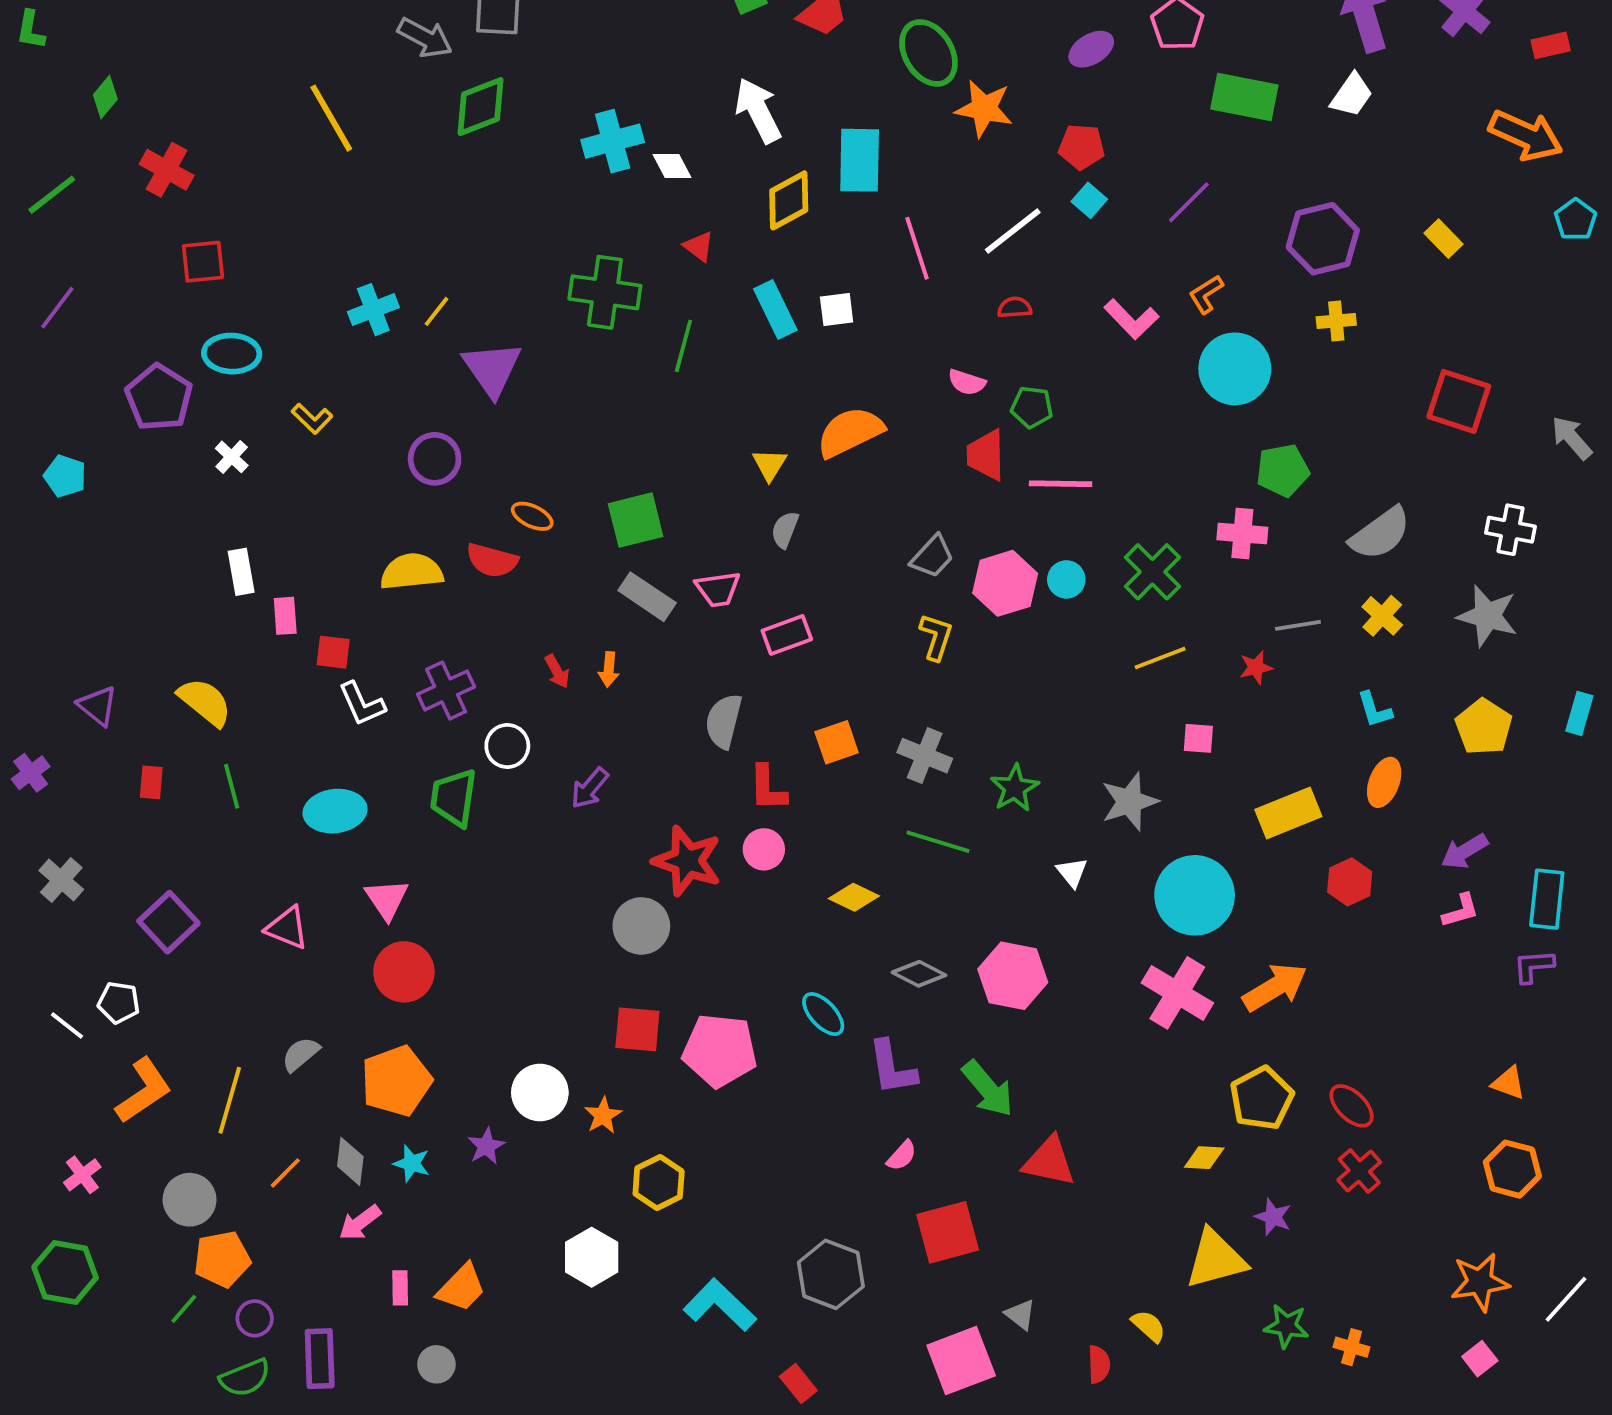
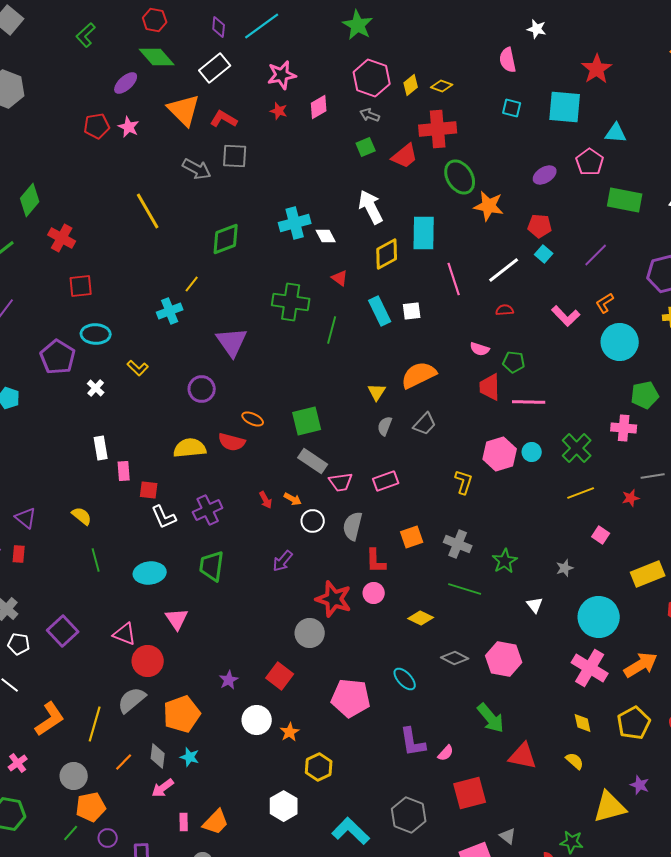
green diamond: (105, 97) -> (30, 200), size x1.5
green diamond: (481, 107) -> (226, 239), moved
yellow line: (436, 311) -> (192, 284), moved
gray trapezoid: (932, 556) -> (425, 424), moved
pink trapezoid: (718, 589) -> (341, 482), moved
orange arrow: (609, 669) -> (293, 499), turned -66
yellow semicircle: (205, 702) -> (82, 516), size x0.7
pink square: (1198, 738) -> (601, 535), turned 30
white circle: (507, 746) -> (313, 521), moved
red rectangle: (151, 782) -> (19, 554), moved
gray star: (1129, 802) -> (565, 568), size x0.6
red circle: (404, 972) -> (148, 661), moved
white pentagon: (119, 1003) -> (19, 644), moved
red square: (637, 1029) -> (280, 676), moved, turned 32
gray semicircle: (301, 1054) -> (132, 700), size x1.4
purple L-shape: (892, 1068) -> (413, 742), moved
purple star: (486, 1146) -> (229, 680), moved
yellow diamond: (1204, 1158) -> (583, 723), moved, turned 75
yellow semicircle: (1149, 1326) -> (575, 761), moved
green star: (1286, 1326) -> (572, 842), moved

